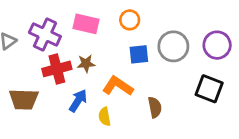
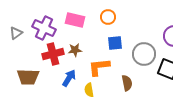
gray circle: (173, 46) -> (144, 54), moved
orange L-shape: (118, 86) -> (99, 67), turned -40

